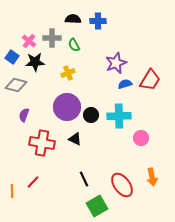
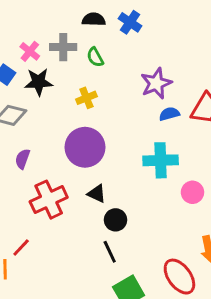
blue cross: (98, 21) -> (130, 22), turned 35
black circle: (91, 115) -> (116, 220), moved
red cross: (42, 143) -> (49, 200), turned -35
red line: (33, 182) -> (21, 247), moved
red ellipse: (122, 185) -> (179, 277), moved

